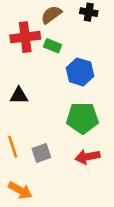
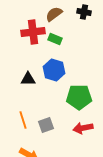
blue hexagon: (80, 72) -> (54, 70), moved

